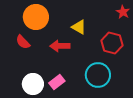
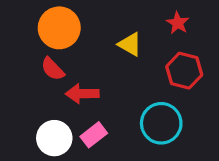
red star: (123, 12) -> (178, 23), moved
red semicircle: (23, 42) -> (53, 69), moved
red arrow: (60, 46) -> (82, 94), moved

